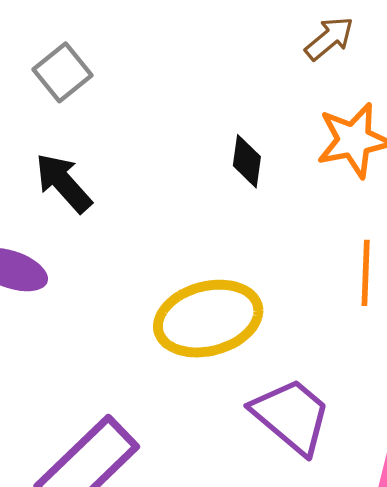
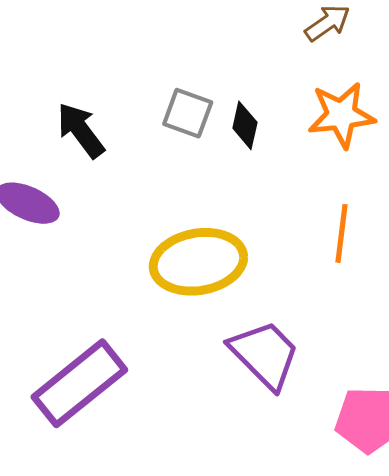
gray square: (62, 72) -> (188, 113), moved, turned -36

